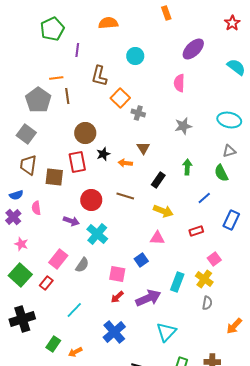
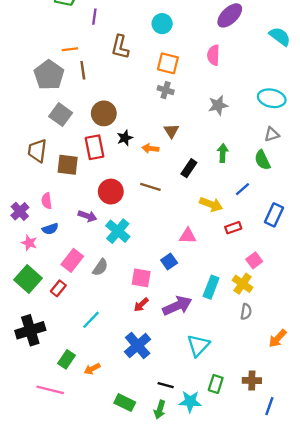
orange square: (120, 98) -> (168, 63), moved, turned -30
gray square: (26, 134) -> (61, 115), moved
blue semicircle: (16, 195) -> (50, 229), moved
yellow arrow: (163, 211) -> (211, 204), moved

